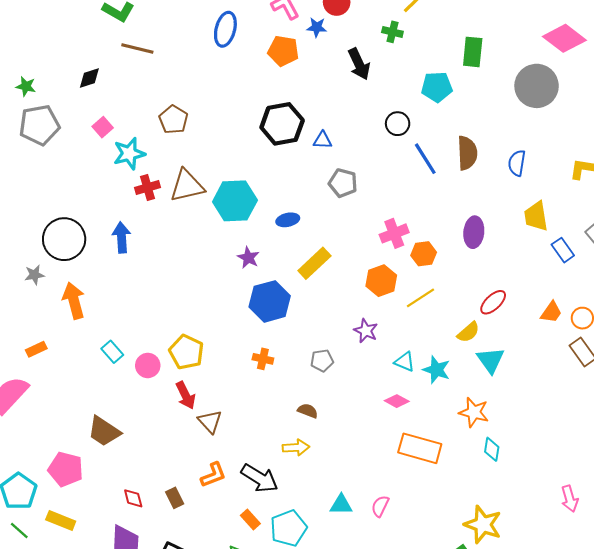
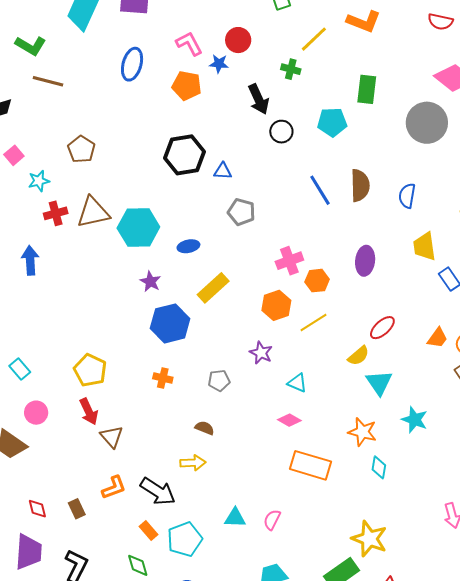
black circle: (398, 124) -> (281, 132), moved
cyan star: (129, 154) -> (39, 181), size x0.7
pink circle: (148, 365) -> (36, 413), moved
cyan star: (436, 370) -> (414, 420), moved

